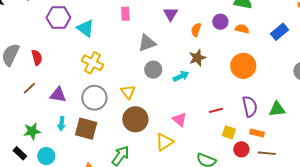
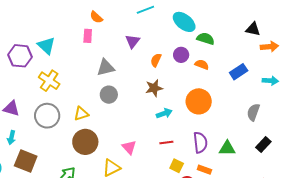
purple hexagon: (58, 17) -> (20, 56), moved
cyan arrow: (181, 76) -> (164, 113), moved
yellow triangle: (128, 92) -> (81, 114), turned 42
brown square: (86, 129) -> (26, 161), moved

